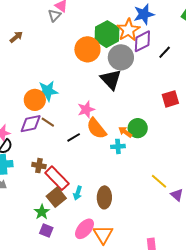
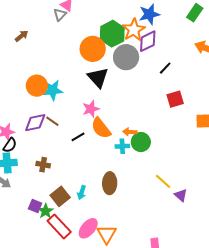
black line: (165, 52) -> (165, 68), moved
black triangle: (111, 80) -> (98, 78), moved
orange circle: (35, 100) -> (37, 86), moved
green circle: (138, 128) -> (141, 142), moved
orange arrow: (125, 132) -> (130, 132), turned -32
red rectangle: (57, 178) -> (59, 226), moved
brown ellipse: (104, 197) -> (110, 183), moved
purple square: (46, 230) -> (35, 206), moved

